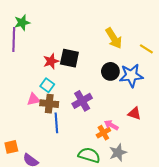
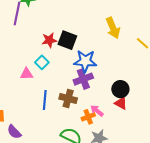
black circle: (110, 71) -> (120, 89), moved
blue star: (131, 75) -> (85, 61), moved
purple cross: (82, 101) -> (83, 79), moved
brown cross: (49, 104) -> (68, 99), moved

